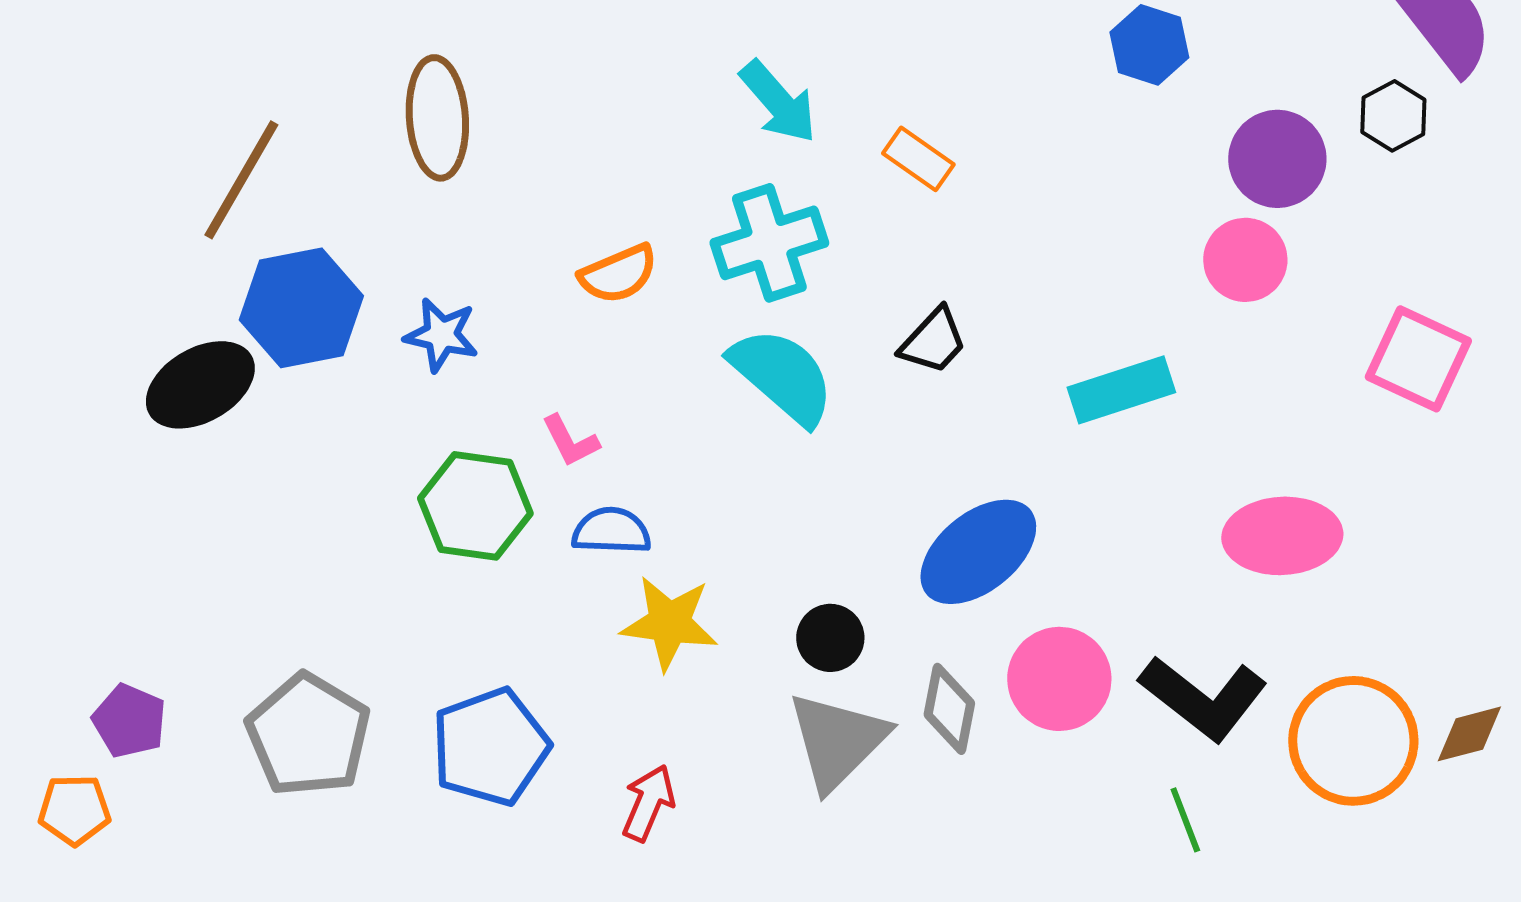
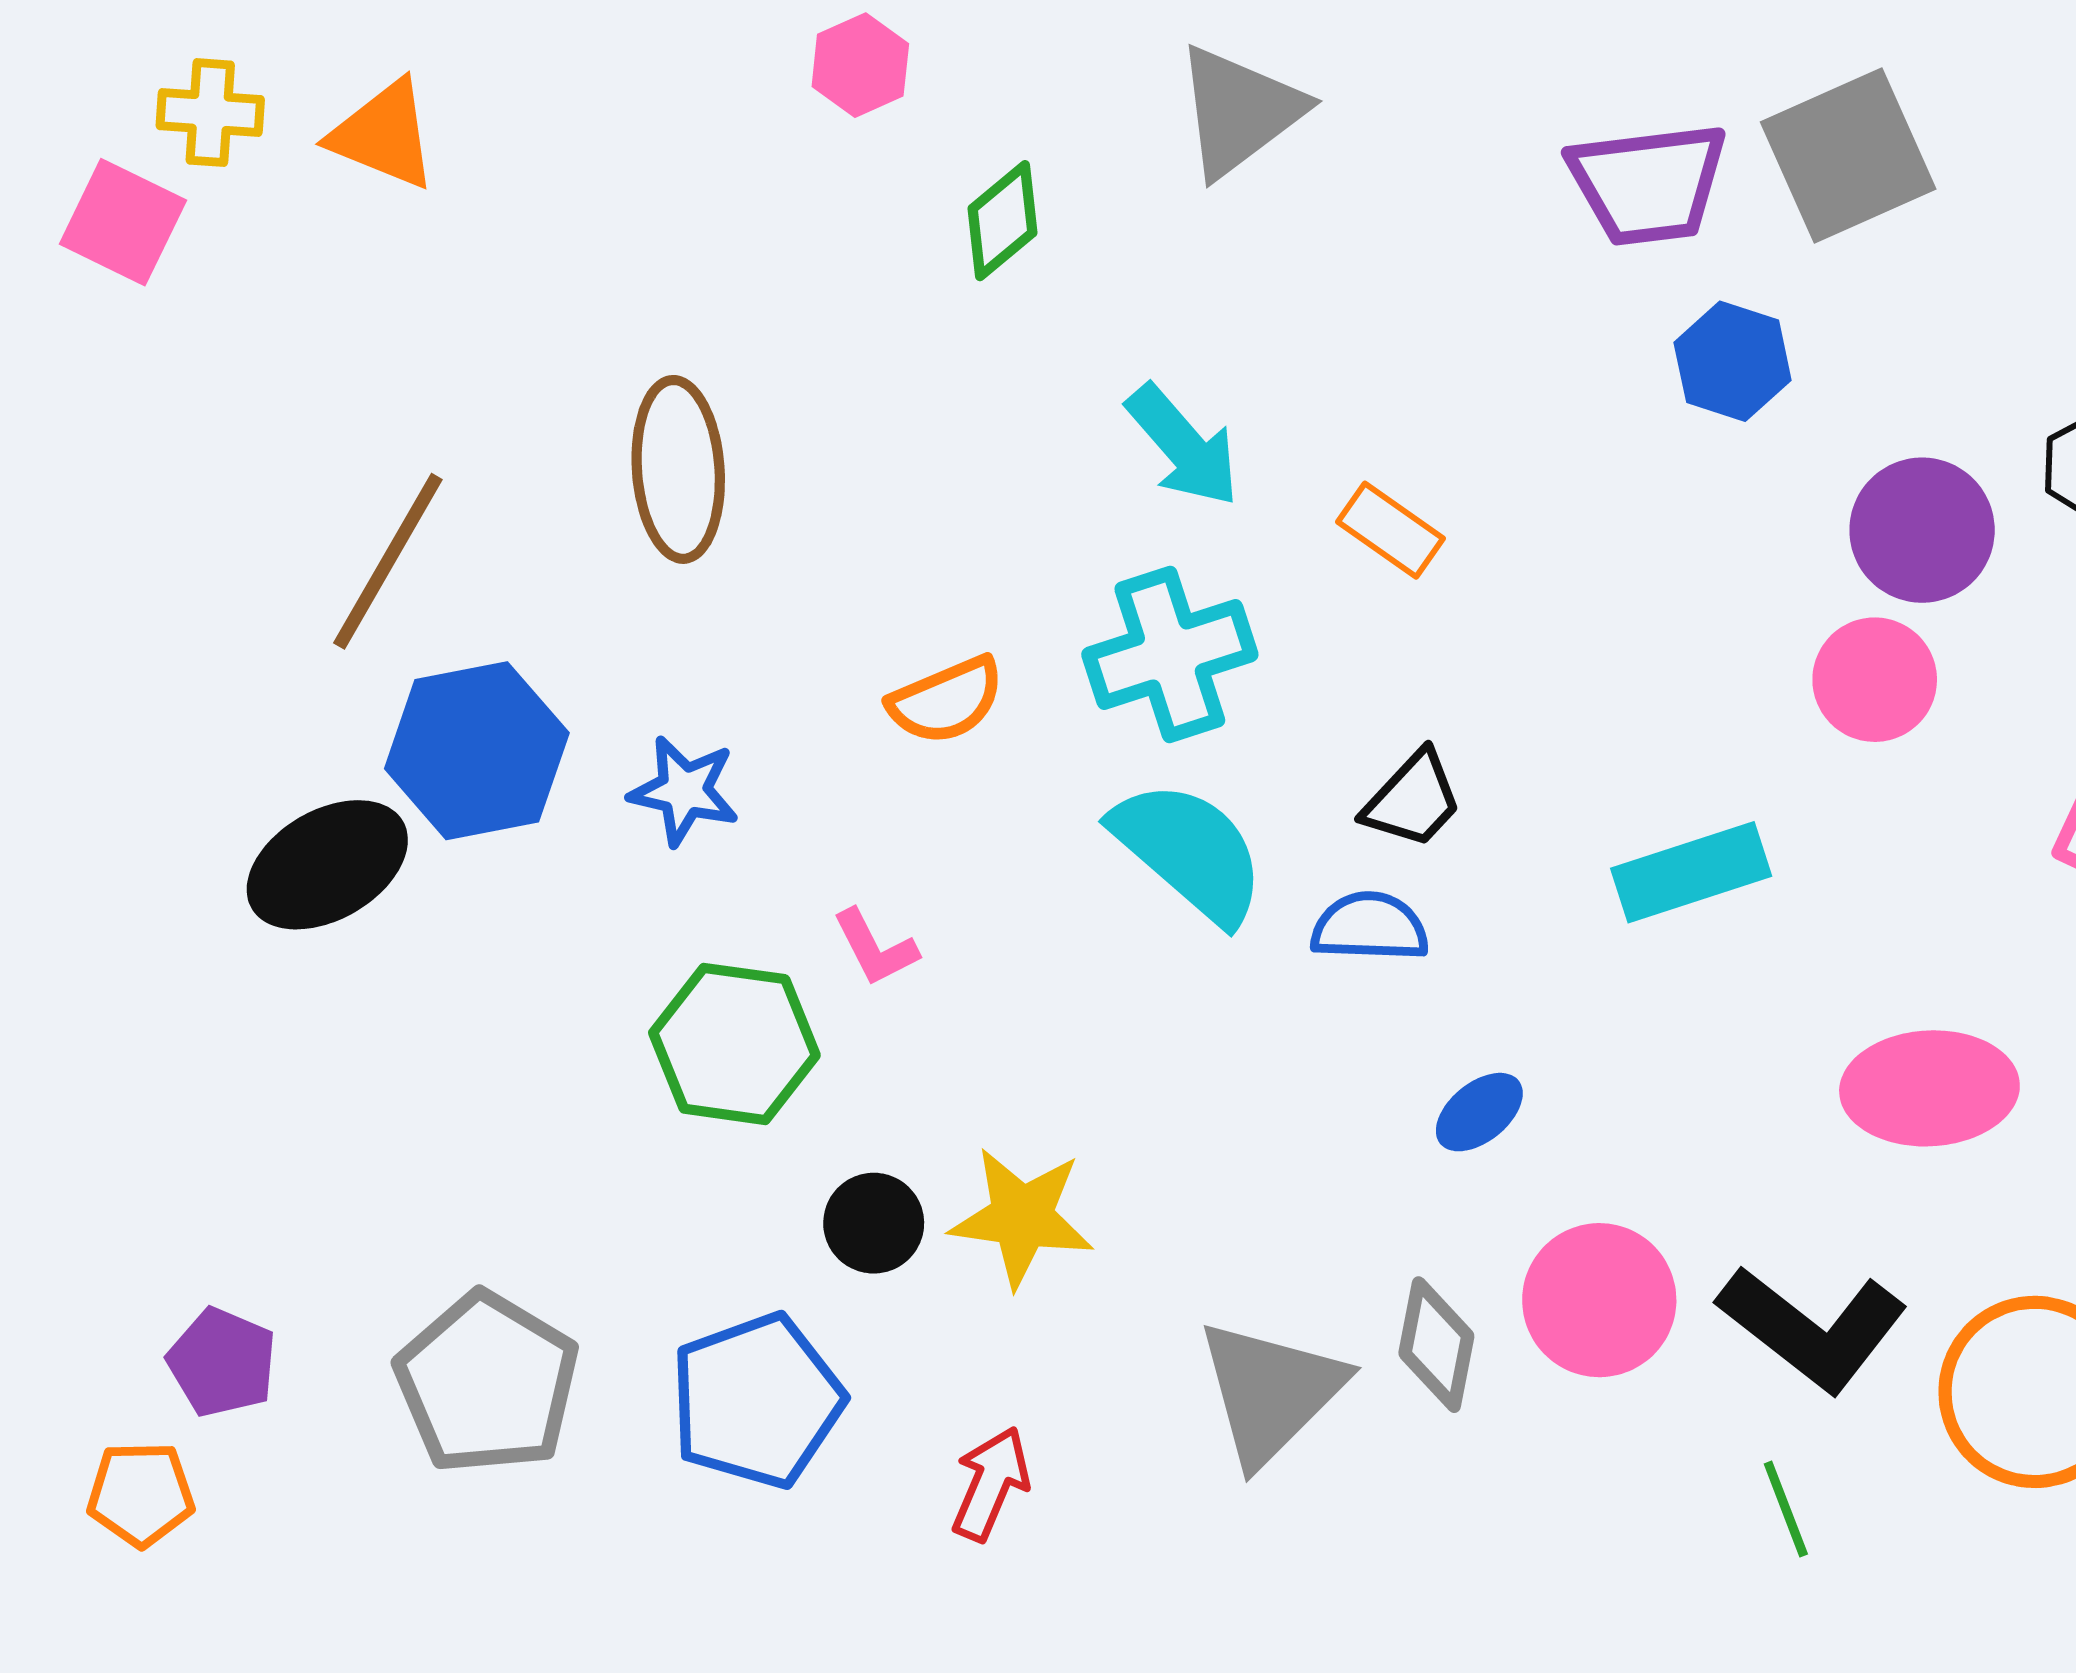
blue semicircle: (611, 531) -> (1370, 927), moved
blue ellipse: (978, 552) -> (1479, 1112), size x0.5
black circle: (830, 638) -> (874, 1223), moved

